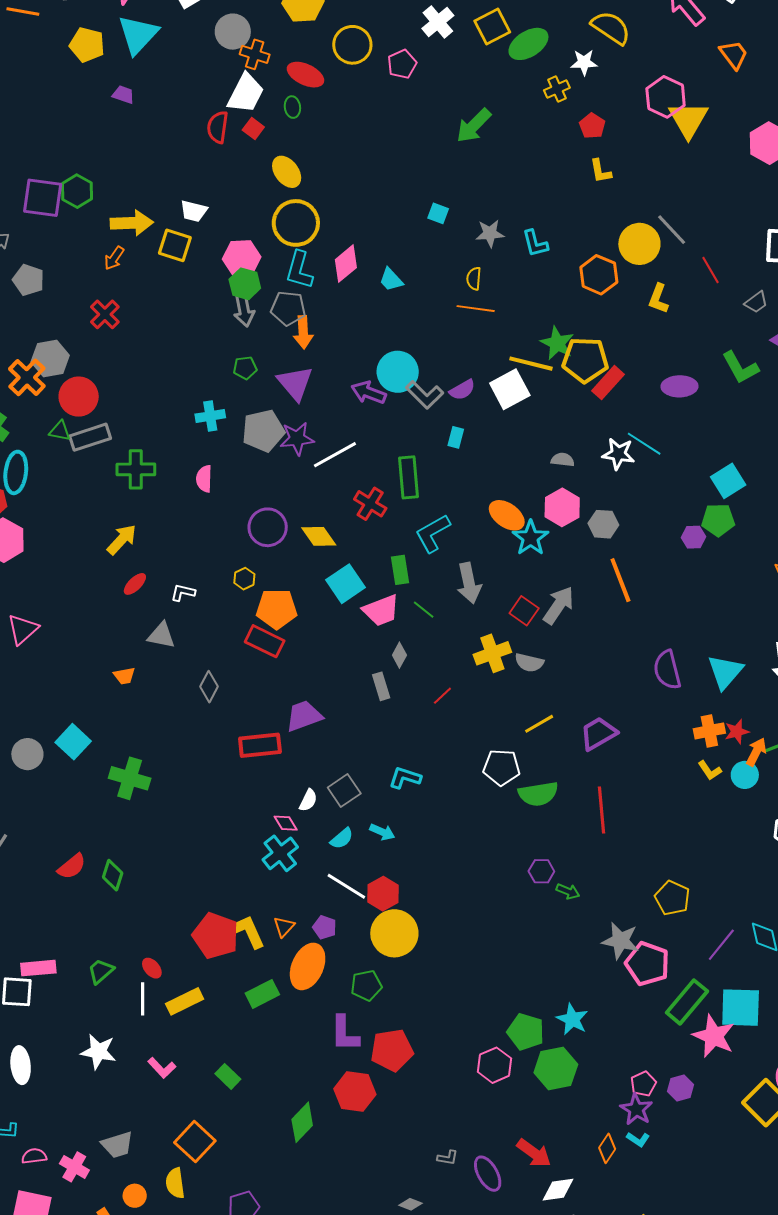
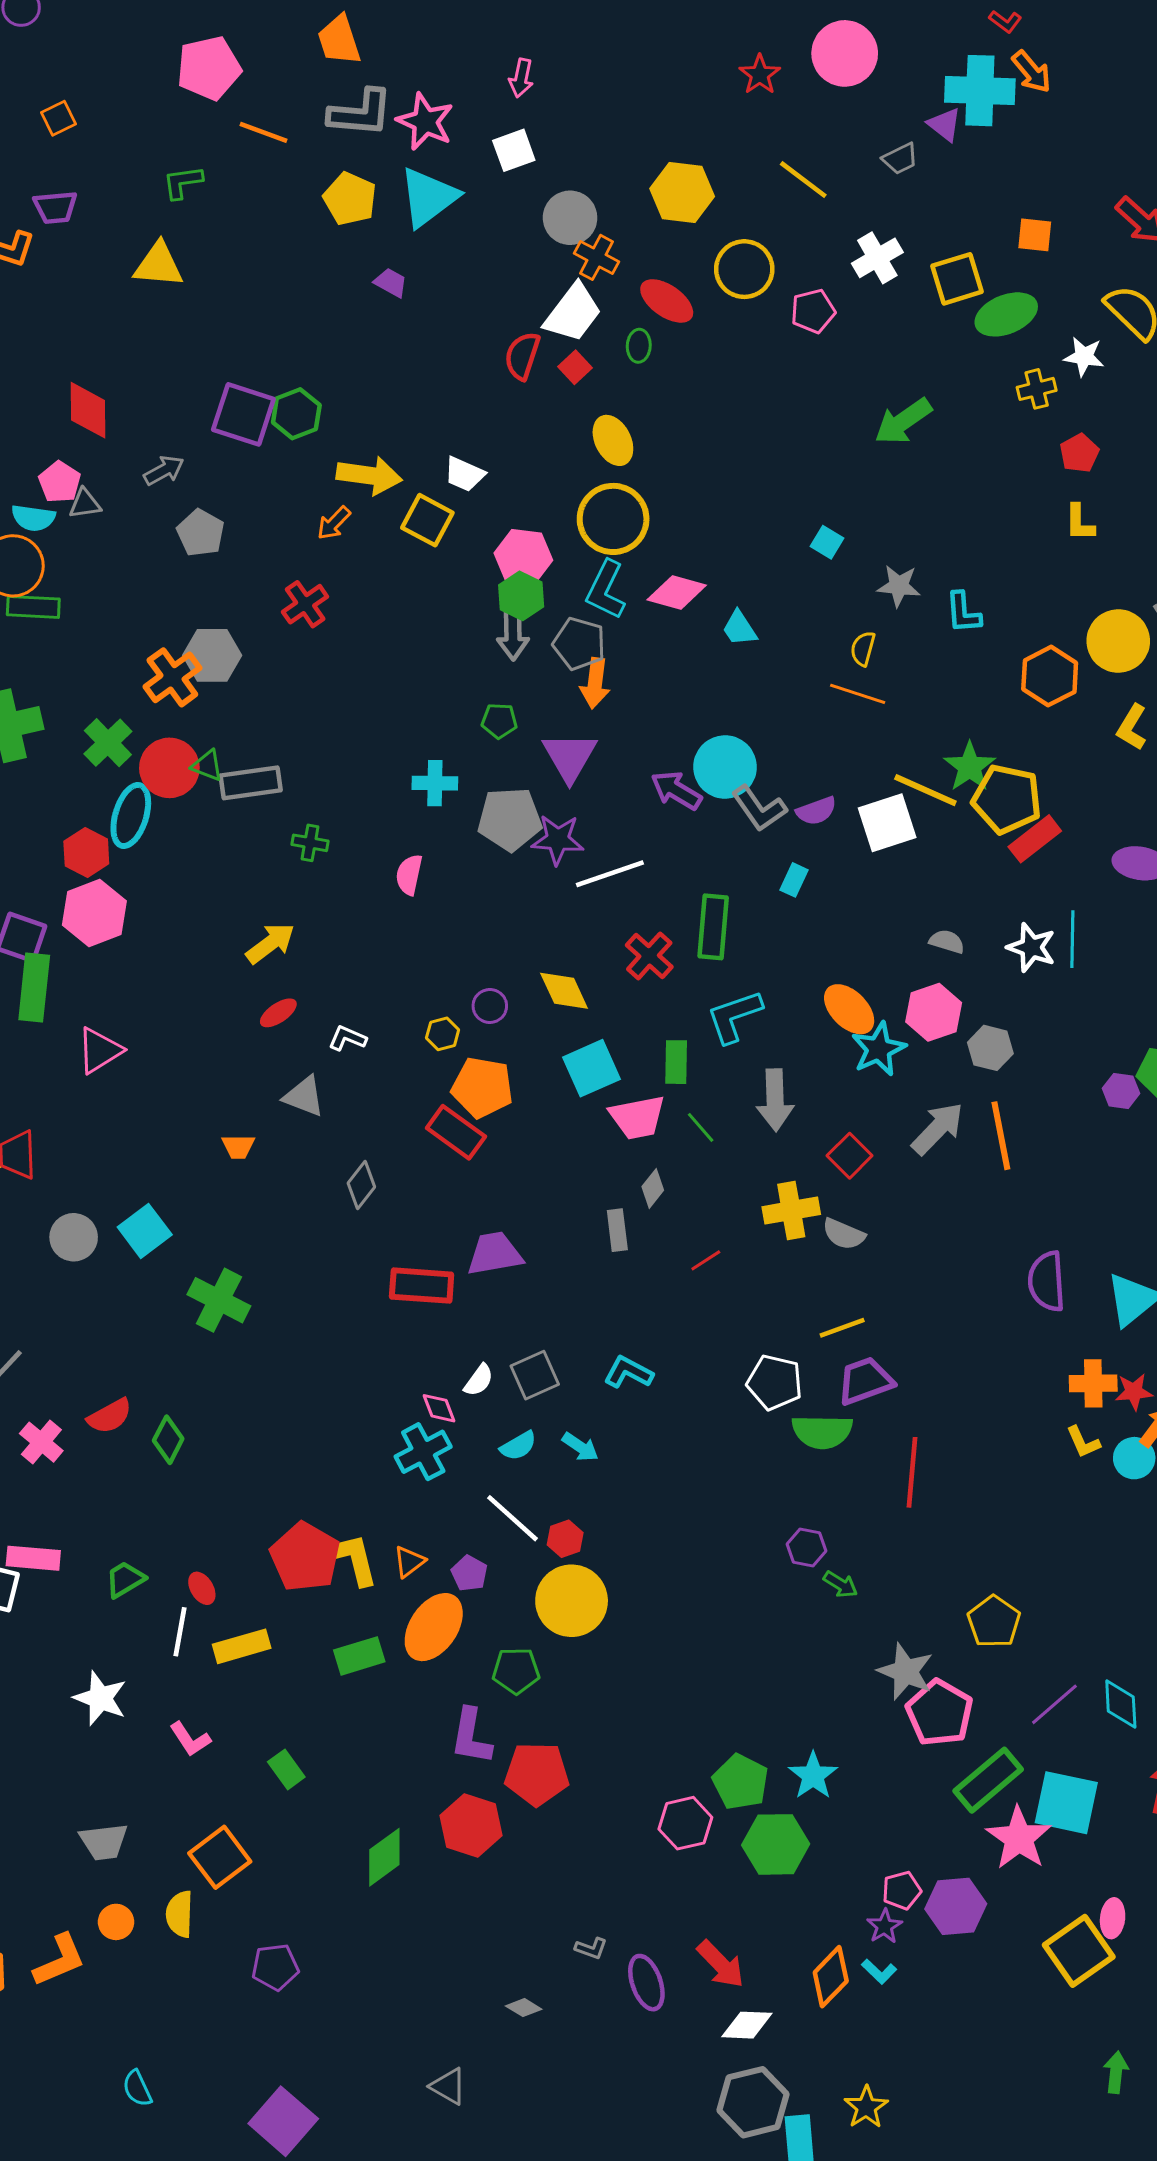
pink diamond: (346, 264) -> (677, 593), turned 45
red circle: (79, 397) -> (169, 768), moved
cyan line: (644, 444) -> (1072, 939), turned 48
green cross: (136, 469) -> (310, 843), size x0.6
purple circle: (268, 527) -> (490, 1006), moved, size x0.6
gray arrow: (559, 605) -> (938, 1129), moved
purple trapezoid: (598, 734) -> (865, 1381), moved
red hexagon: (383, 894) -> (565, 1539), size x0.7
purple hexagon: (680, 1088) -> (956, 1906), size x1.5
purple star: (636, 1109) -> (884, 1926), size x0.7
orange diamond: (607, 1148) -> (831, 1977), size x1.4
pink cross: (74, 1167) -> (41, 1442), moved

